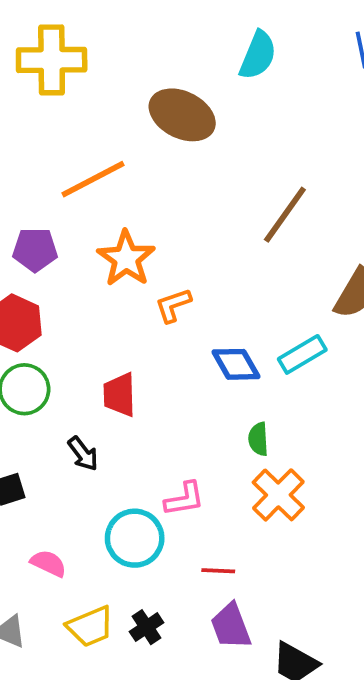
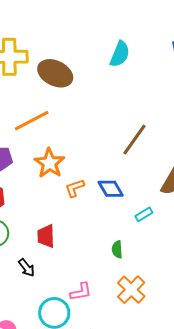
brown ellipse: (182, 115) -> (55, 73), moved
cyan rectangle: (302, 354) -> (144, 214), size x0.7
blue diamond: (236, 364) -> (111, 189), moved
green semicircle: (258, 439) -> (117, 249), moved

